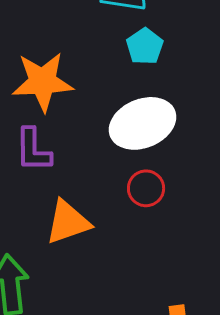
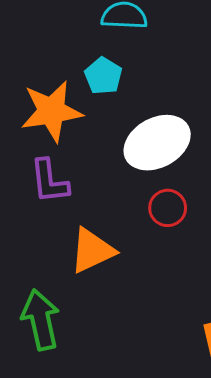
cyan pentagon: (145, 46) -> (103, 76), moved

